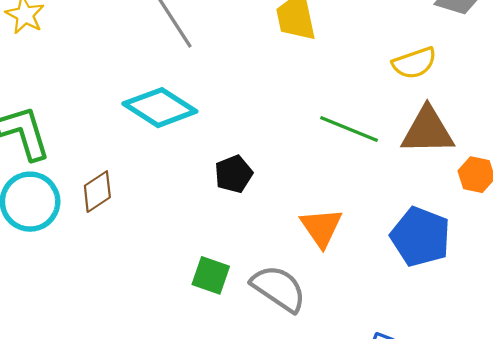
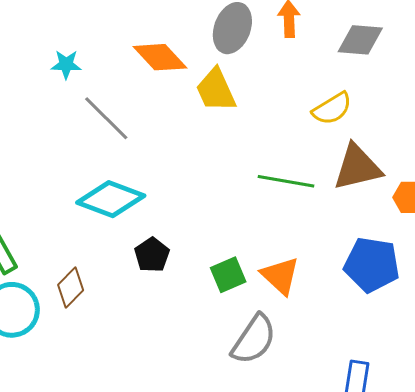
black pentagon: (234, 174) -> (152, 255), moved
green square: (211, 275) -> (228, 275), moved, turned -30
gray semicircle: (279, 288) -> (254, 339), turned 102

